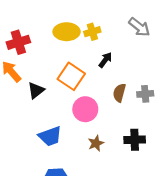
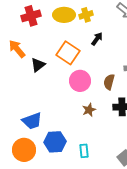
red cross: (18, 42) -> (31, 16), moved
brown semicircle: (119, 93) -> (109, 82), moved
blue trapezoid: (50, 136) -> (32, 121), moved

